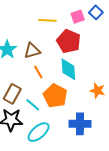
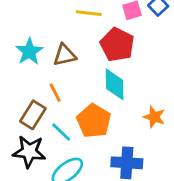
orange line: (38, 72) -> (55, 93), moved

